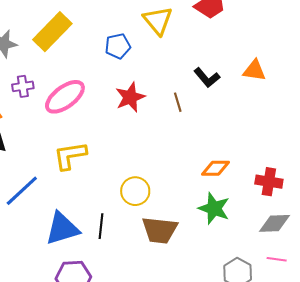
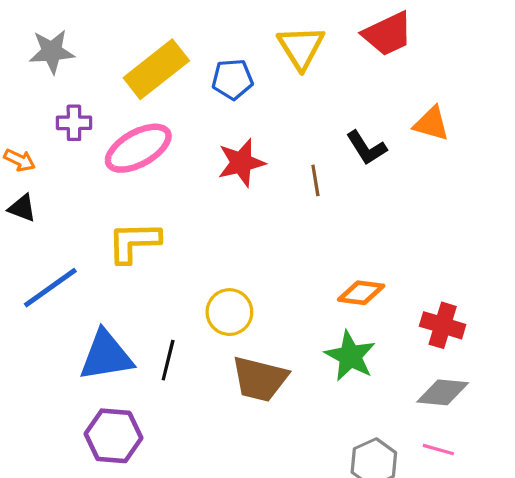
yellow rectangle: (52, 32) -> (156, 69), moved
orange triangle: (254, 71) -> (431, 124), moved

